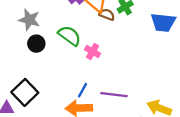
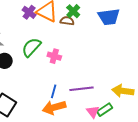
brown semicircle: (107, 15) -> (67, 21), moved
green semicircle: (70, 36) -> (31, 47), turned -70

